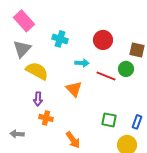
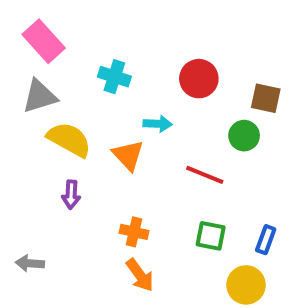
gray triangle: (22, 49) -> (40, 96), turned 30
red line: (106, 76) -> (205, 175), moved
orange triangle: (74, 89) -> (128, 155), moved
orange cross: (46, 118) -> (134, 232), moved

